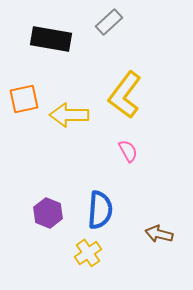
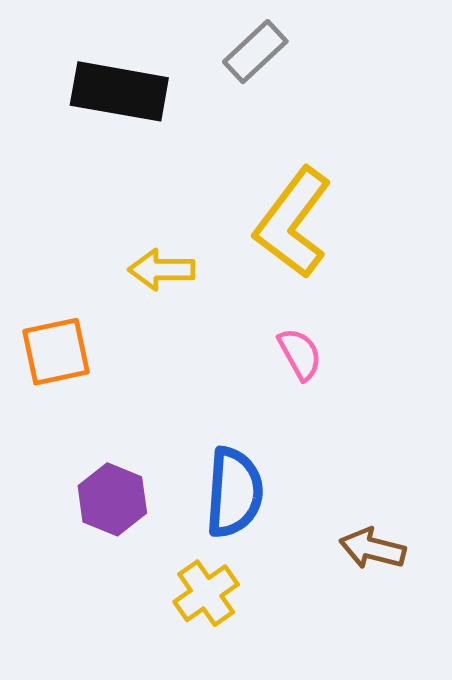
orange square: (24, 99) -> (56, 352), moved
yellow arrow: (69, 115) -> (162, 270), size x0.7

